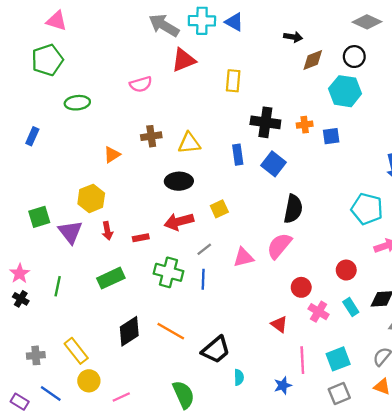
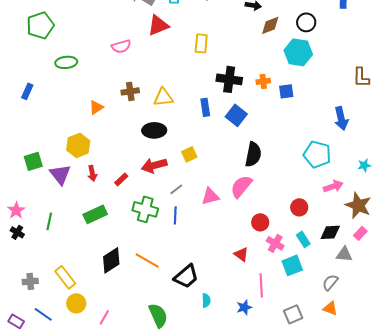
red rectangle: (141, 238) -> (121, 179), turned -32
cyan square: (338, 359) -> (292, 265), moved
pink line: (121, 397) -> (104, 317), turned -35

